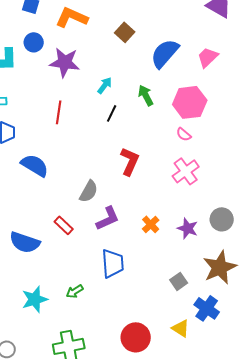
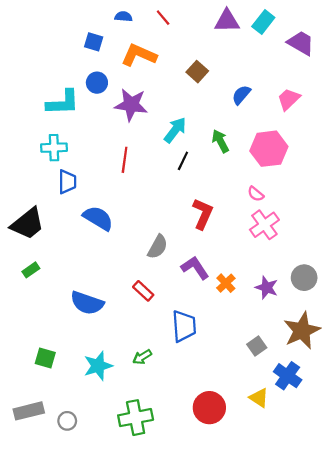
blue semicircle: (165, 53) -> (241, 95), size x0.6
cyan arrow: (105, 85) -> (175, 130), size x1.4
pink semicircle: (184, 134) -> (256, 194), moved
purple L-shape: (108, 218) -> (195, 268), moved, turned -100
red rectangle: (64, 225) -> (143, 291), moved

